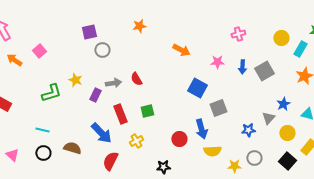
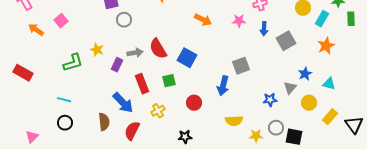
pink star: (217, 62) -> (239, 21), moved
blue arrow: (242, 67) -> (264, 29), moved
red semicircle: (136, 79) -> (158, 49), size x1.5
blue square: (197, 88) -> (187, 58), moved
gray square: (218, 108) -> (241, 66), moved
blue arrow: (201, 129) -> (223, 86), moved, turned 30
red circle: (179, 139) -> (194, 103), moved
brown semicircle: (72, 148) -> (104, 122), moved, turned 66
pink triangle: (12, 155) -> (32, 137), moved, turned 32
black square: (287, 161) -> (294, 137), moved, turned -30

